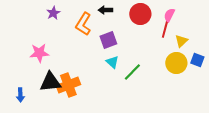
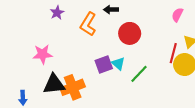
red circle: (140, 14) -> (130, 33), moved
red line: (165, 28) -> (173, 53), moved
purple square: (108, 40) -> (104, 65), moved

